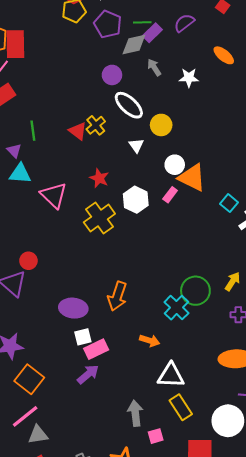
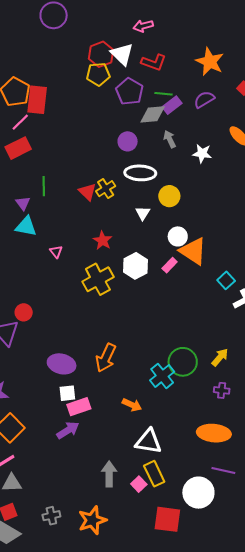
white ellipse: (129, 105) -> (140, 173), turned -48
pink triangle: (54, 195) -> (56, 252), size x0.5
pink square: (156, 436) -> (139, 484), moved, turned -35

